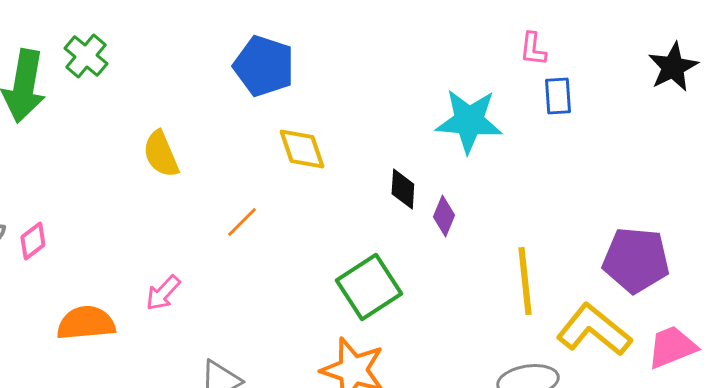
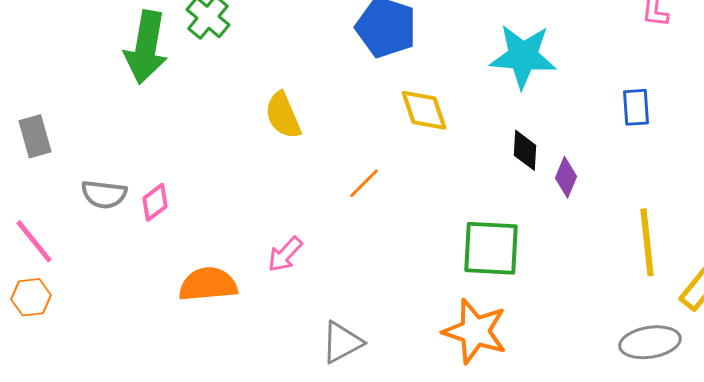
blue rectangle: (558, 96) -> (636, 107), moved
cyan star: (469, 121) -> (523, 56), moved
green square: (369, 287) -> (491, 248), turned 36

